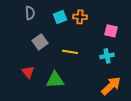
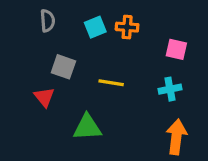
gray square: (40, 42) -> (63, 67), turned -35
red triangle: (28, 72) -> (44, 97), moved
orange arrow: (111, 86) -> (176, 137), turned -40

